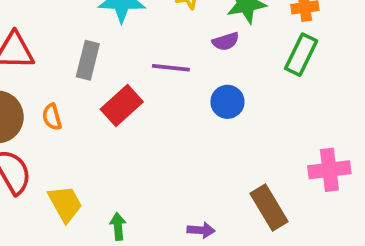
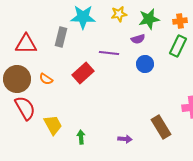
gray rectangle: (88, 60) -> (61, 37), moved
blue circle: (227, 102) -> (145, 64), moved
orange semicircle: (52, 117) -> (46, 79), turned -40

